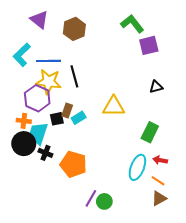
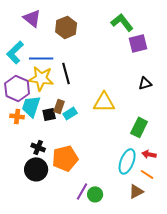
purple hexagon: (37, 98) -> (17, 88), moved
cyan trapezoid: (38, 133) -> (31, 106), moved
black circle: (24, 144) -> (36, 169), moved
orange pentagon: (73, 164) -> (65, 158), turned -30
brown triangle: (159, 198) -> (136, 191), moved

